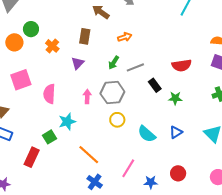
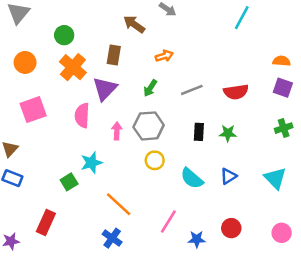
green circle: (31, 29) -> (64, 35), moved
orange cross: (52, 46) -> (73, 67), size x1.5
purple triangle: (78, 63) -> (105, 89), size x1.5
gray line: (135, 67) -> (192, 90), moved
black rectangle: (155, 85) -> (199, 132), moved, turned 40
pink semicircle: (49, 94) -> (82, 115), moved
red rectangle: (32, 157) -> (46, 223), moved
blue cross: (95, 182) -> (112, 238), moved

